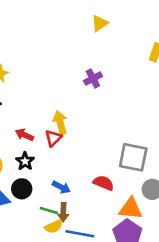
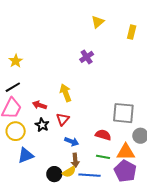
yellow triangle: (100, 23) -> (98, 22), moved
red triangle: (53, 138) -> (63, 119), moved
black circle: (22, 189) -> (54, 174), moved
green line: (49, 211) -> (103, 157), moved

